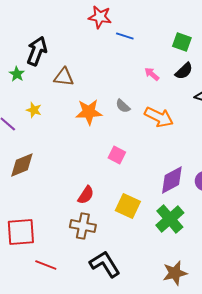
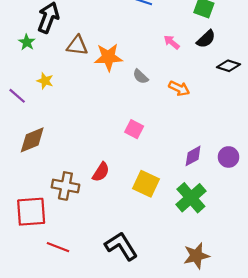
orange star: (89, 112) -> (108, 57), moved
orange arrow: (159, 117) -> (179, 88), size x0.7
purple diamond: (172, 180) -> (193, 156), size x0.7
brown cross: (83, 226) -> (65, 186), moved

